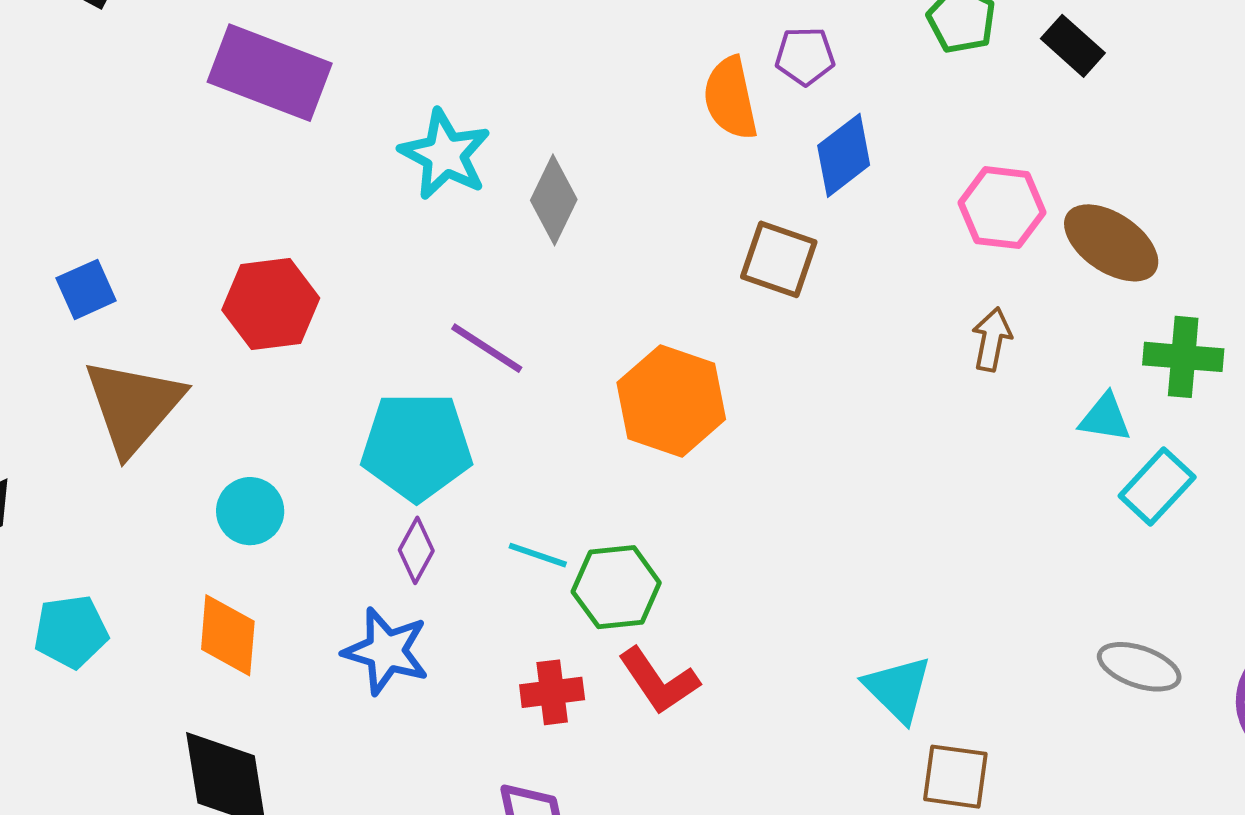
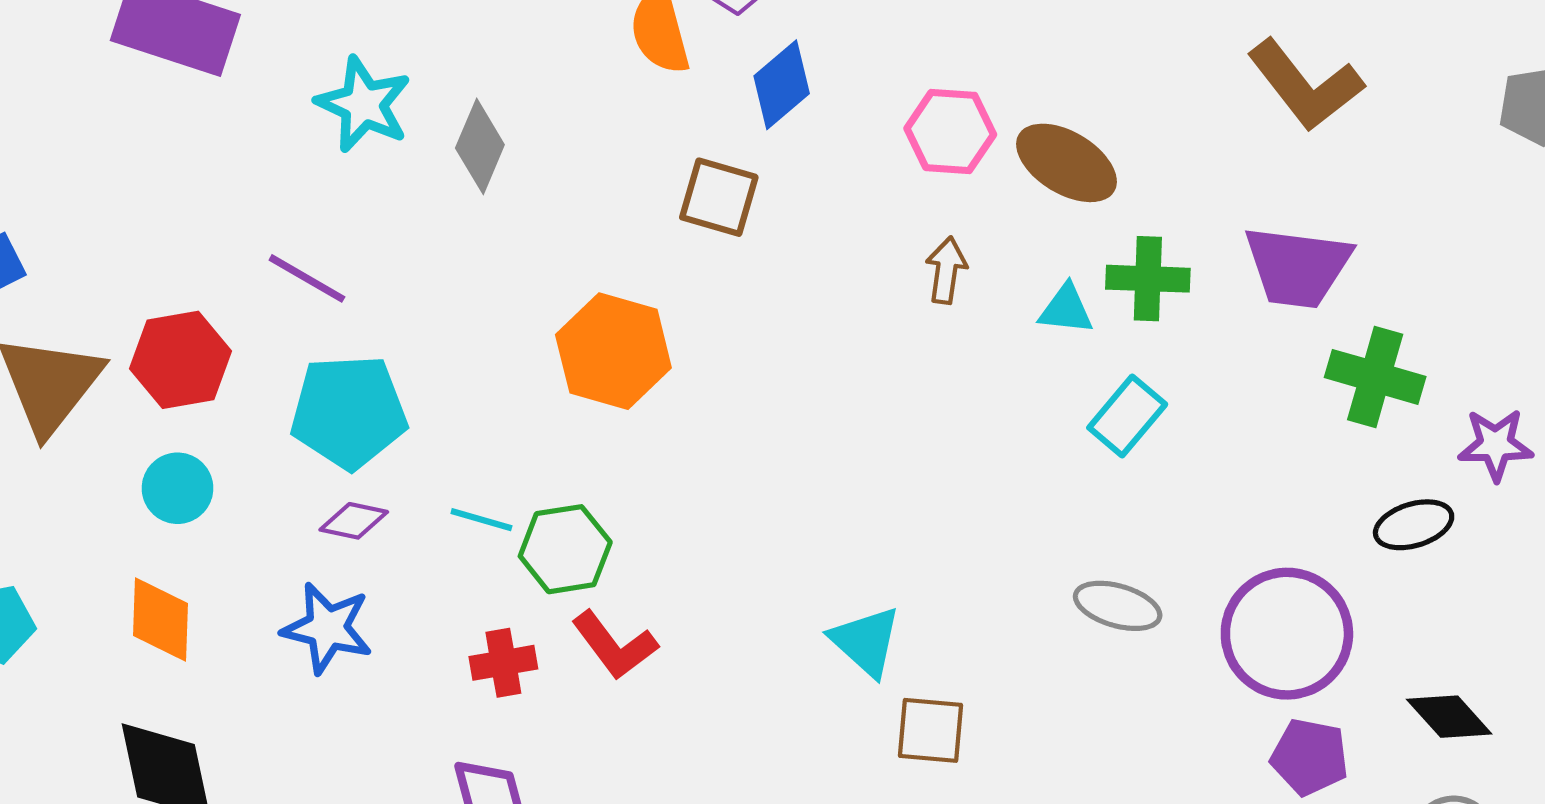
red hexagon: (271, 304) -> (181, 360), moved
purple line: (487, 348) -> (307, 278), moved
cyan triangle: (1105, 418) -> (1066, 309), moved
purple diamond: (416, 550) -> (354, 521), turned 76

